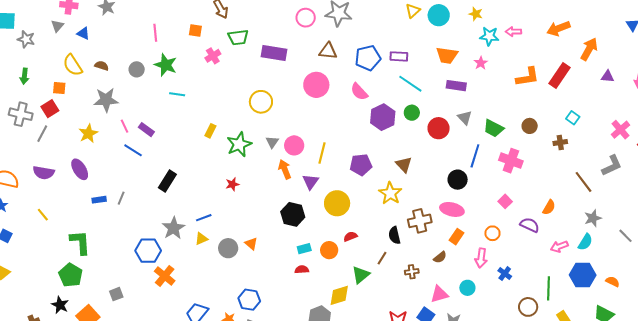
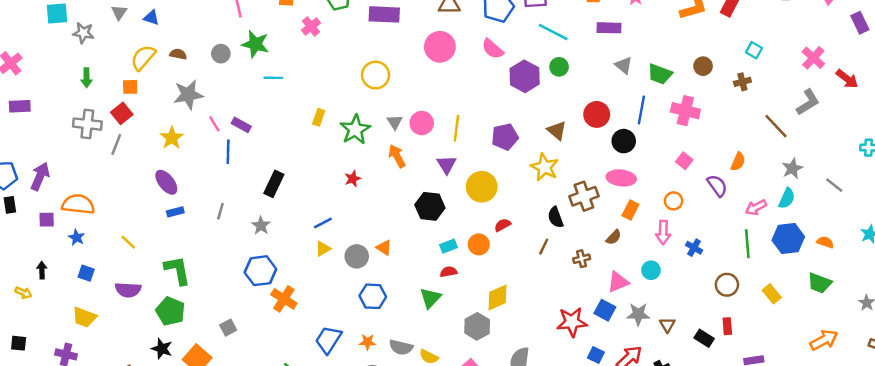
yellow semicircle: (73, 65) -> (143, 58), turned 80
red circle: (439, 128) -> (597, 114), moved
blue line: (133, 150) -> (228, 152), turned 66
orange arrow: (285, 169) -> (397, 156), moved
purple semicircle: (44, 173) -> (128, 290), moved
blue rectangle: (99, 200) -> (175, 212), moved
purple semicircle: (530, 225) -> (717, 186), turned 36
gray star: (174, 228) -> (261, 225), moved, size x0.7
green triangle: (361, 275) -> (430, 298), moved
green line: (548, 288) -> (747, 244), moved
blue hexagon: (249, 300) -> (373, 296), moved

